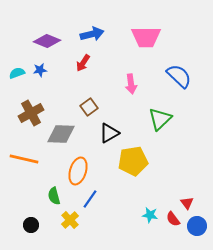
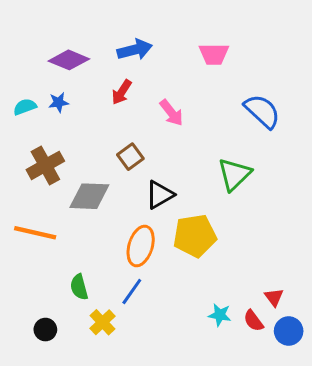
pink trapezoid: (146, 37) -> (214, 54), size x0.7
pink arrow: (131, 84) -> (171, 113), moved, turned -30
orange ellipse: (78, 171) -> (141, 246), moved

